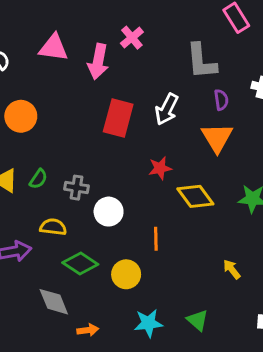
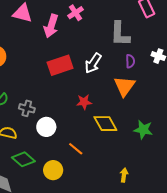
red rectangle: (118, 118) -> (60, 65), turned 50
orange line: (156, 239) -> (76, 149), turned -56
yellow arrow: (232, 269) -> (124, 175), turned 40

